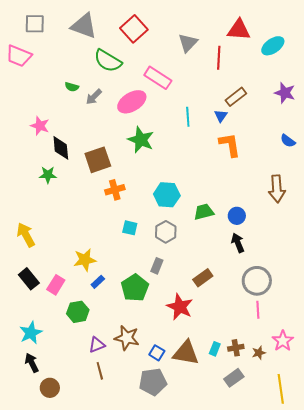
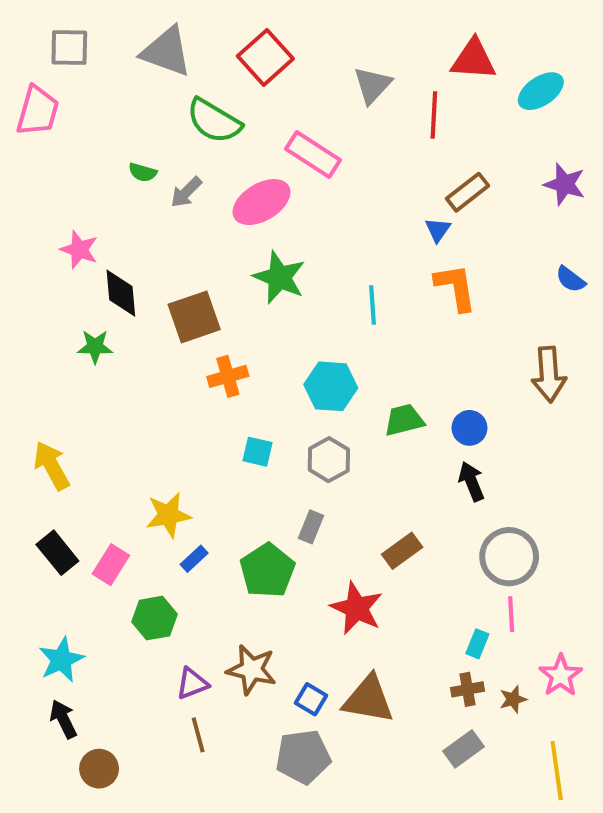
pink trapezoid: (19, 56) -> (38, 111), turned -96
cyan line: (188, 117) -> (372, 305), moved
cyan rectangle: (215, 349) -> (477, 644), moved

